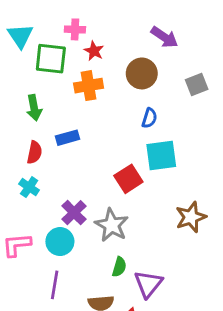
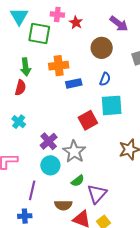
red star: (94, 51) -> (76, 22), moved
orange cross: (89, 86) -> (59, 66), moved
blue rectangle: (67, 138) -> (74, 83), moved
red semicircle: (34, 152) -> (20, 88), moved
cyan circle: (60, 242) -> (50, 165), moved
green semicircle: (119, 267) -> (78, 181), turned 32

